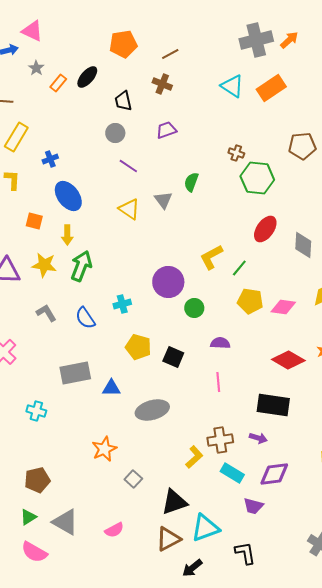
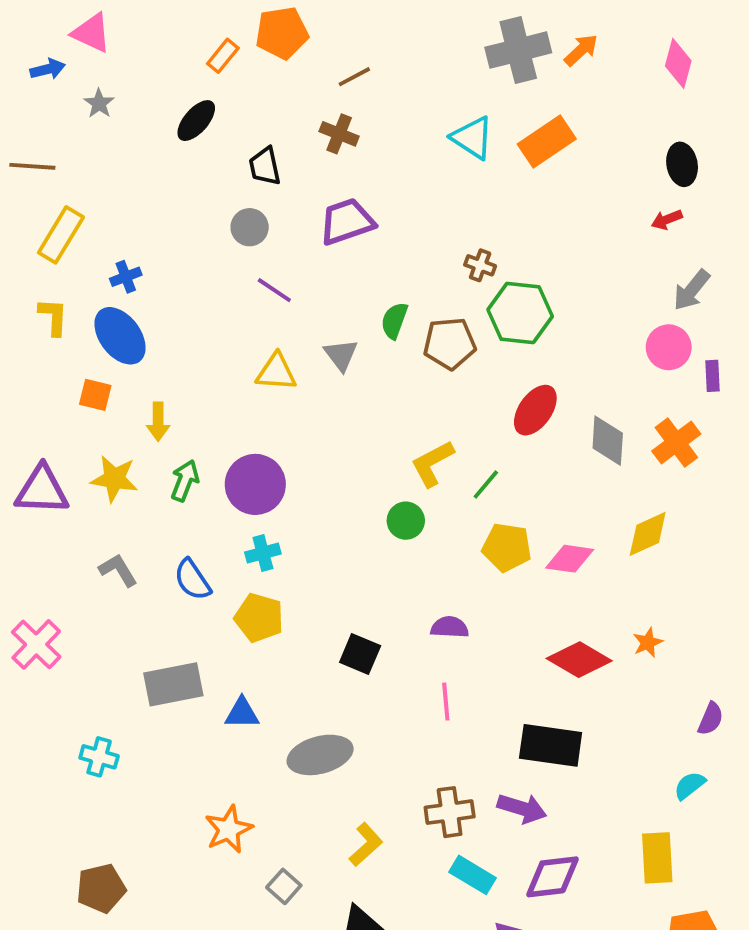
orange pentagon: (123, 44) -> (282, 33), moved
orange rectangle: (58, 83) -> (223, 56), moved
purple trapezoid: (166, 130) -> (347, 222), size x1.4
brown pentagon: (302, 146) -> (450, 343), moved
blue ellipse: (68, 196) -> (120, 336), moved
yellow triangle: (129, 209) -> (276, 372), turned -30
green arrow: (81, 266) -> (185, 481), size x0.7
purple circle: (168, 282) -> (255, 484), moved
green circle: (194, 308) -> (406, 521), moved
yellow pentagon: (138, 347) -> (259, 618), moved
purple arrow: (258, 438) -> (522, 808), size x1.4
yellow L-shape: (194, 457) -> (366, 844), moved

